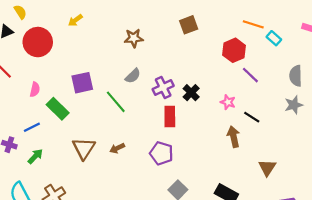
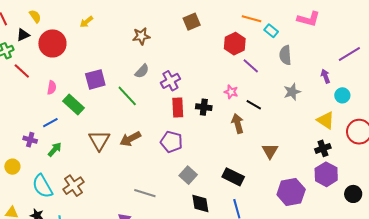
gray semicircle: (296, 76) -> (285, 55), moved
black cross: (191, 93) -> (204, 107), moved, turned -35
brown arrow: (117, 148) -> (130, 139), size x1.5

